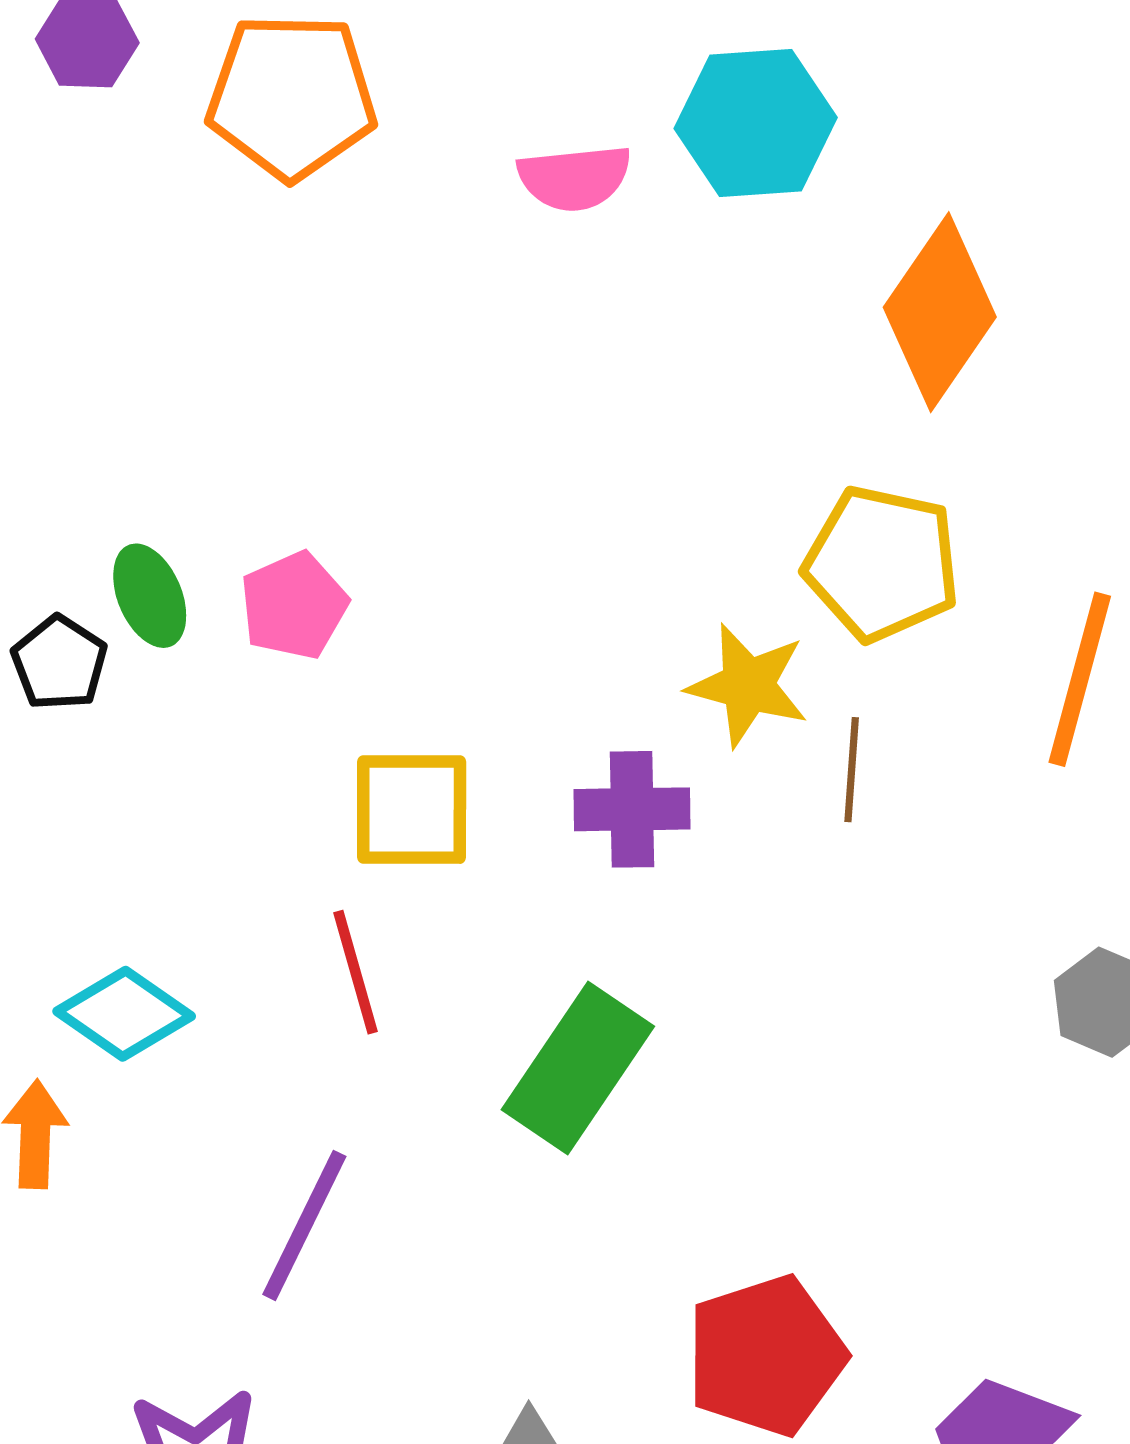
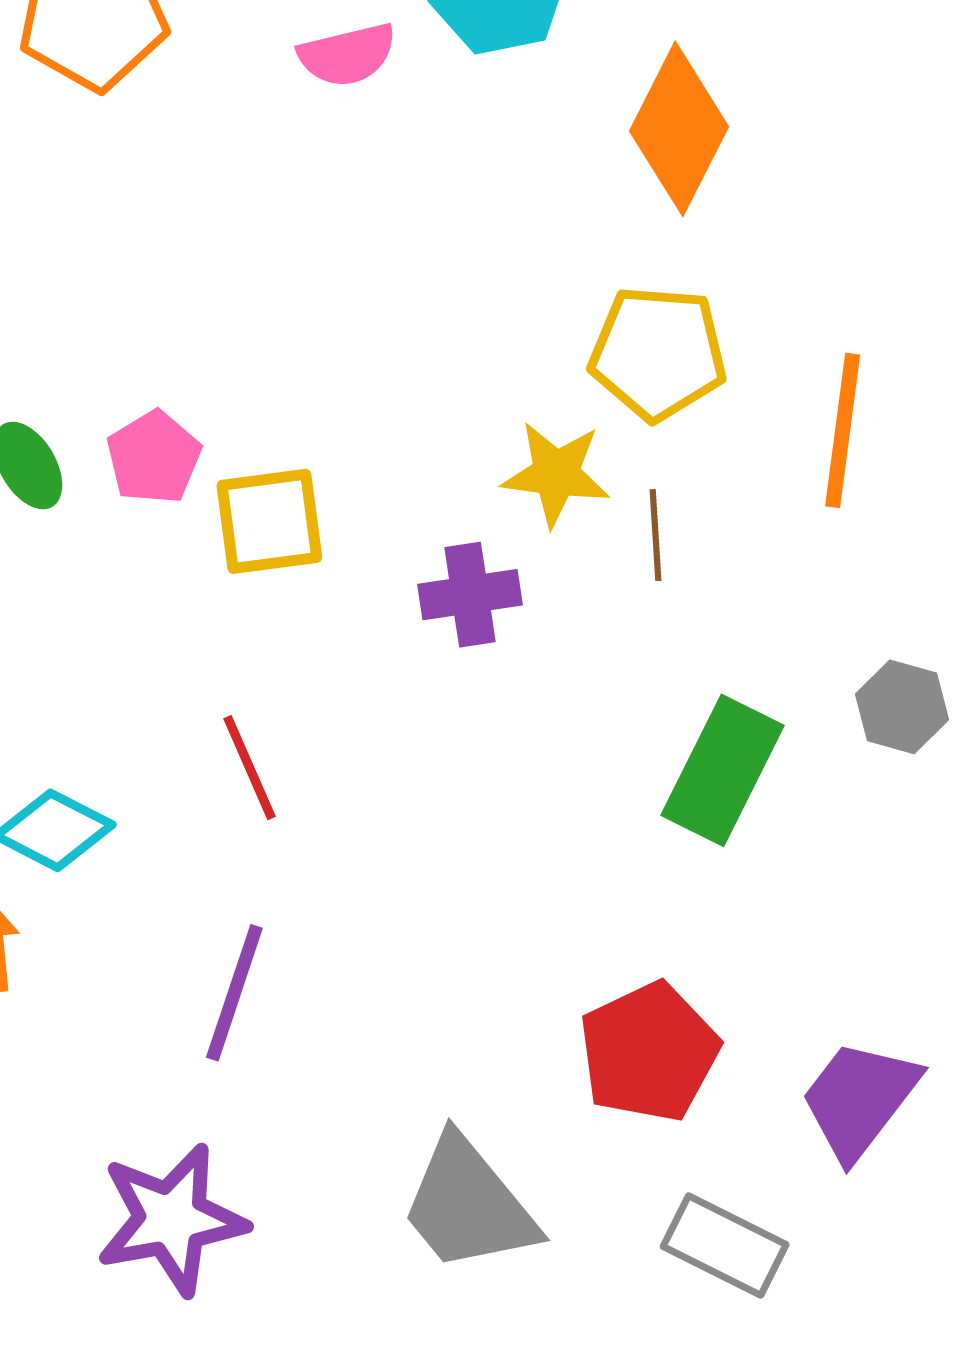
yellow square: (412, 810) -> (269, 521), moved
green rectangle: (578, 1068) -> (723, 770), moved

